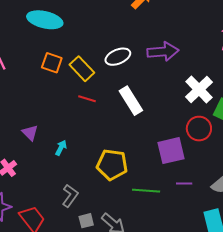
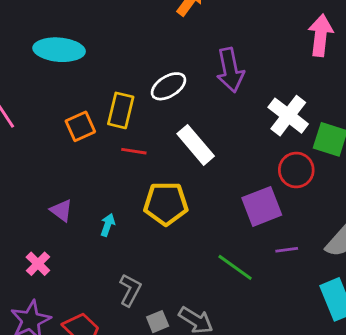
purple arrow: (163, 52) -> (230, 70), turned 92
orange square: (52, 63) -> (80, 126), moved, turned -35
yellow rectangle: (82, 69) -> (121, 110), turned 65
yellow pentagon: (112, 165) -> (166, 204), moved
green line: (146, 191) -> (235, 267), turned 40

